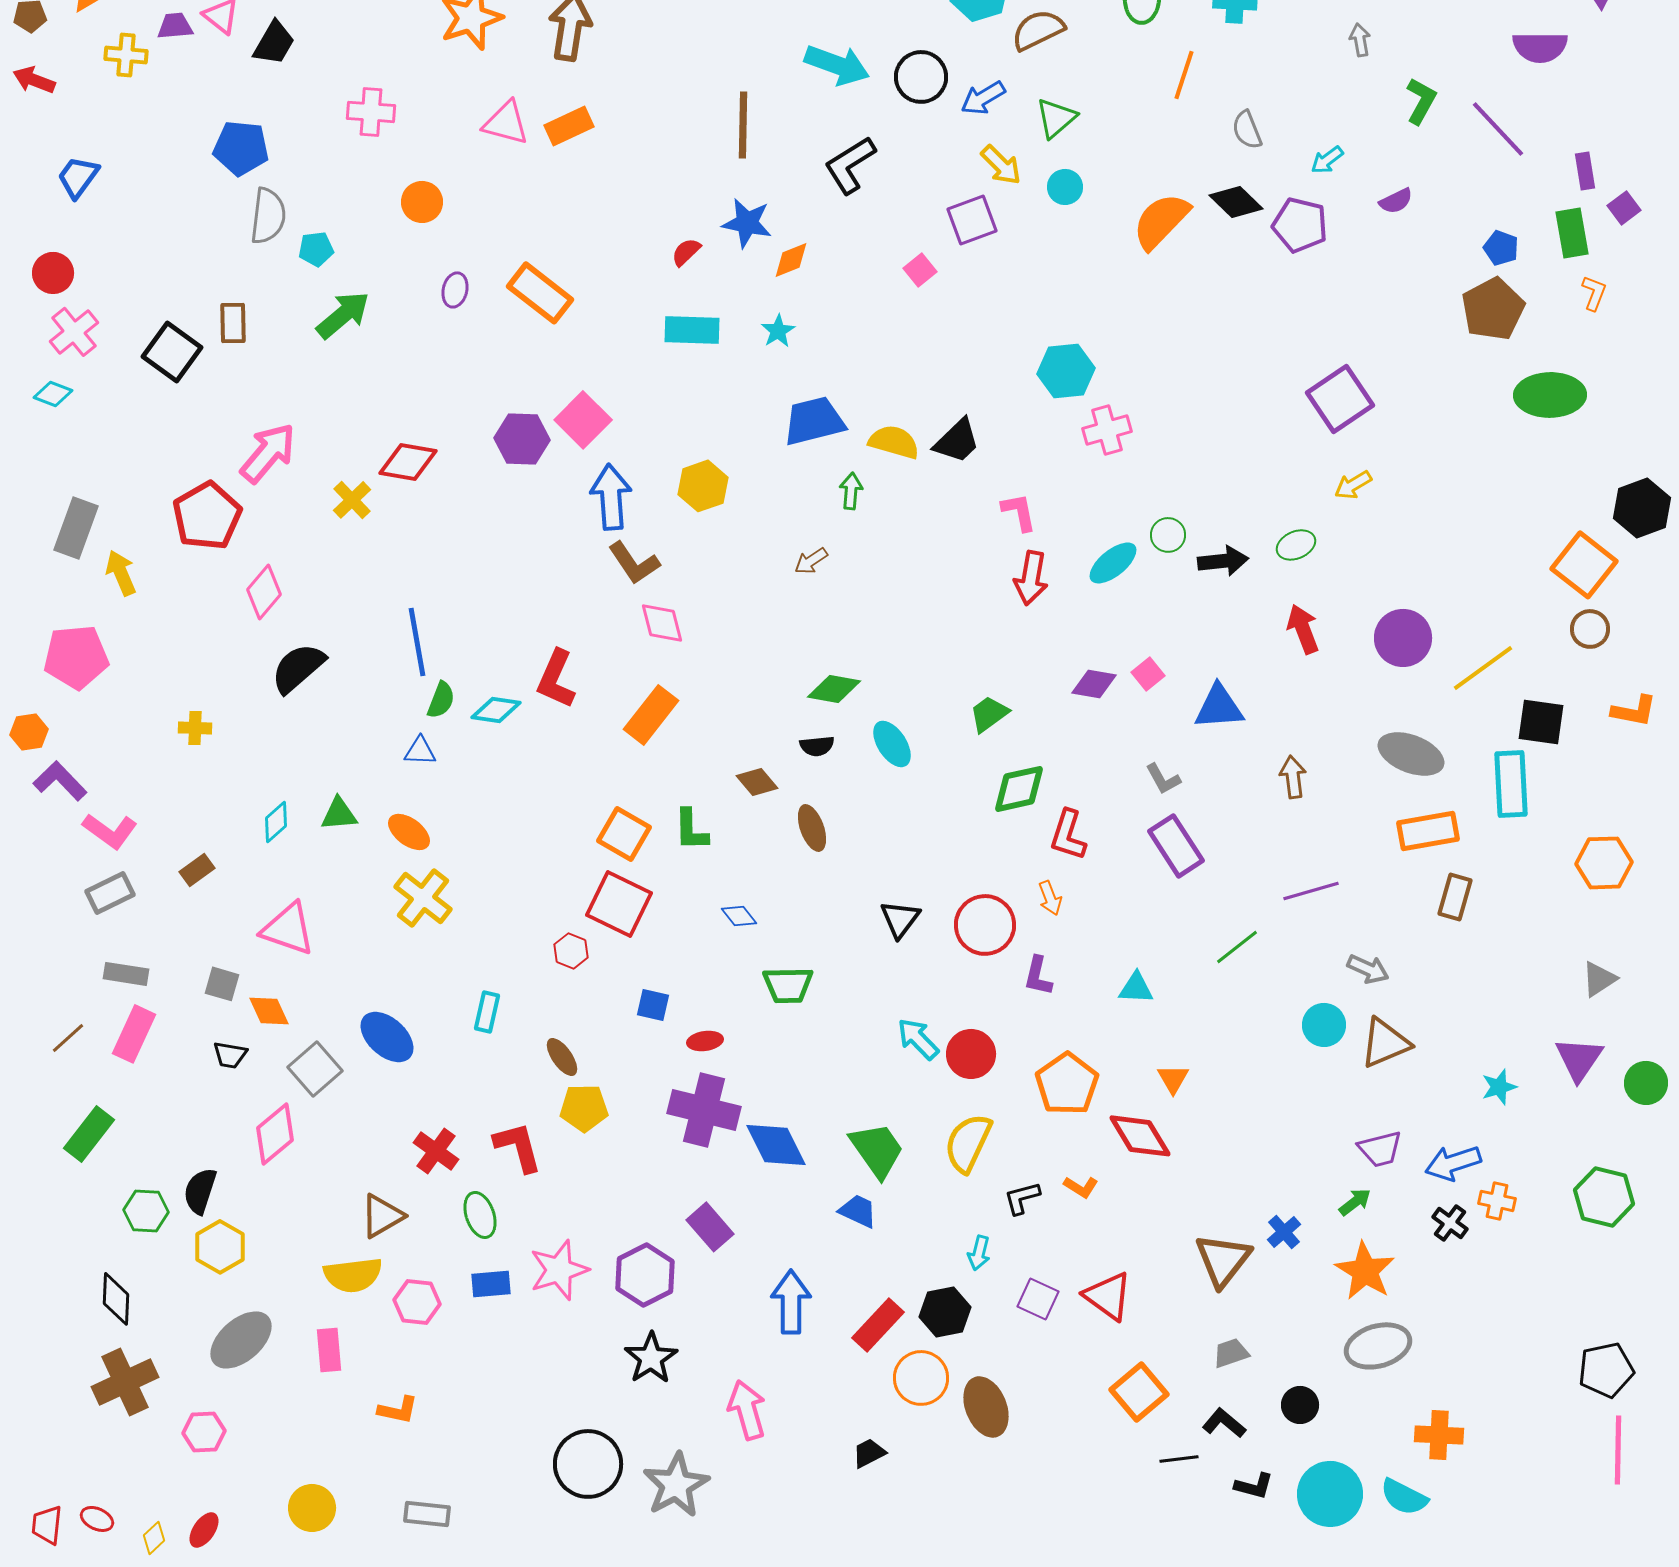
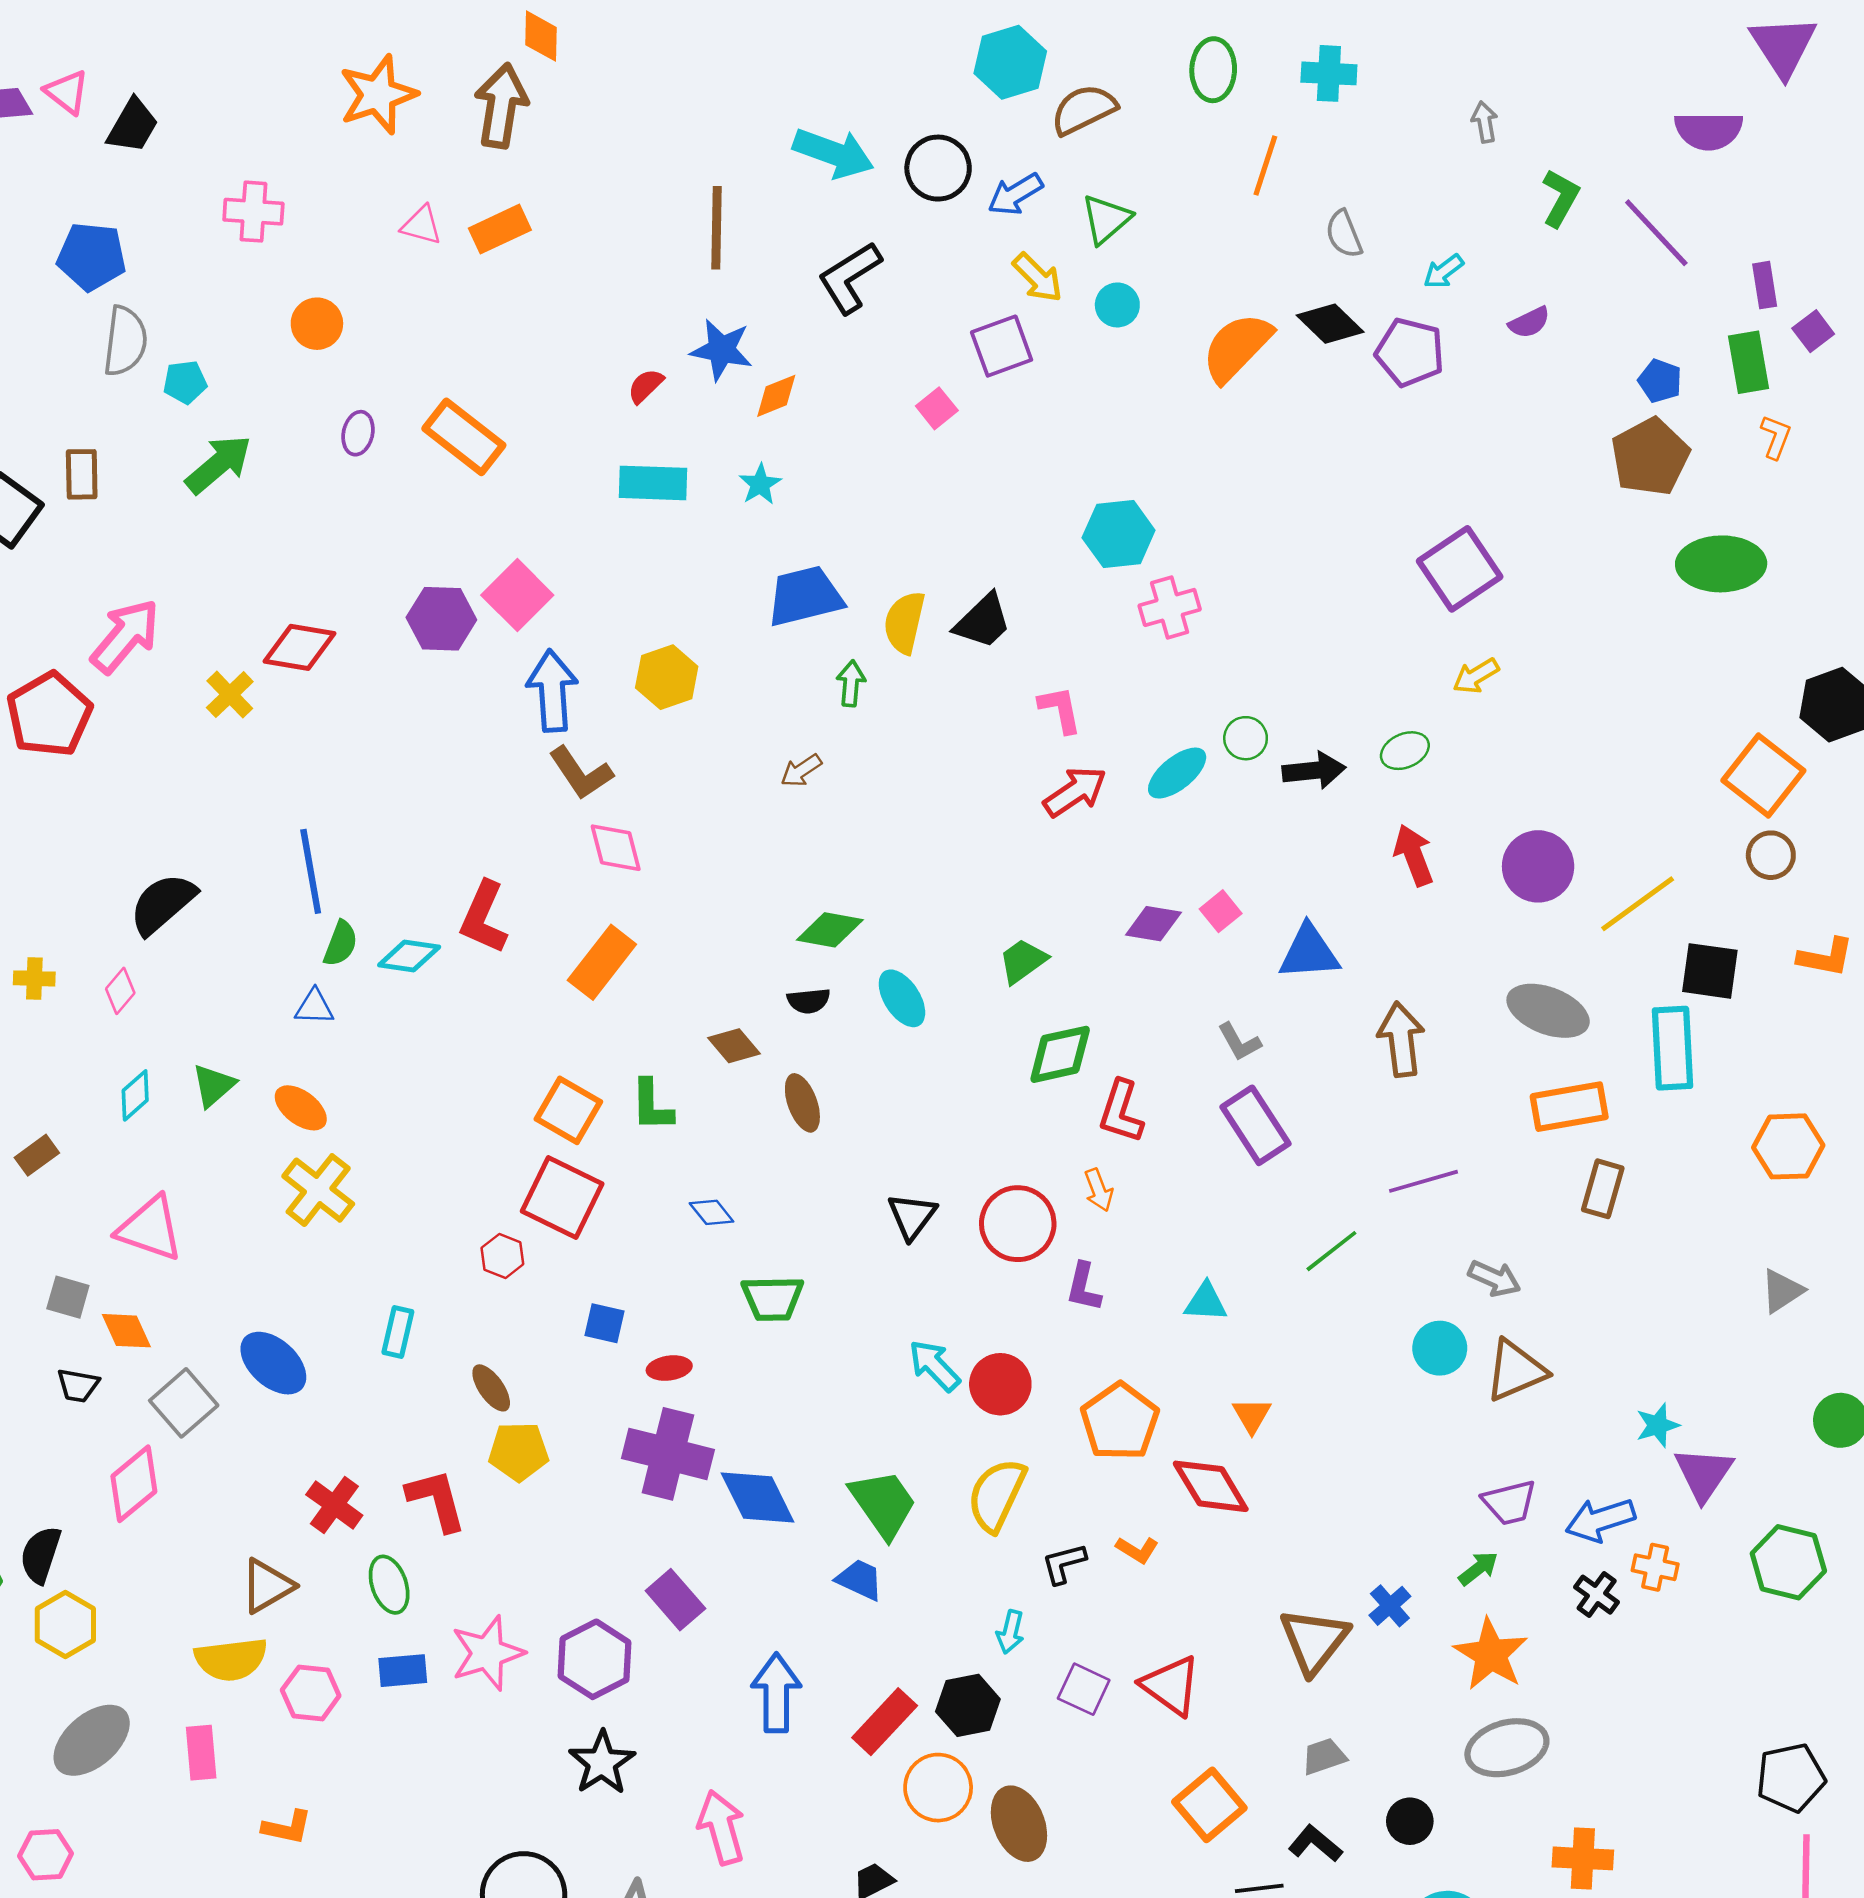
pink triangle: (506, 123) -> (421, 225), size x0.7
yellow semicircle: (894, 442) -> (904, 622), turned -93
red arrow: (1031, 578) -> (1075, 792), turned -134
pink diamond: (264, 592) -> (120, 991), moved, size x0.7
brown arrow: (1293, 777) -> (1401, 1039), size x1.4
green triangle: (339, 814) -> (214, 1085), turned -36
purple triangle: (1579, 1059) -> (1704, 1474), moved

